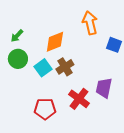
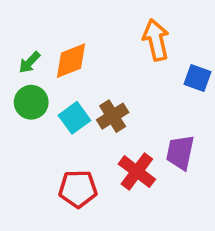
orange diamond: (55, 42) -> (71, 61), moved

